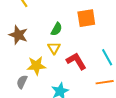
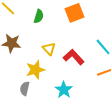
green semicircle: (57, 29) -> (39, 16), moved

